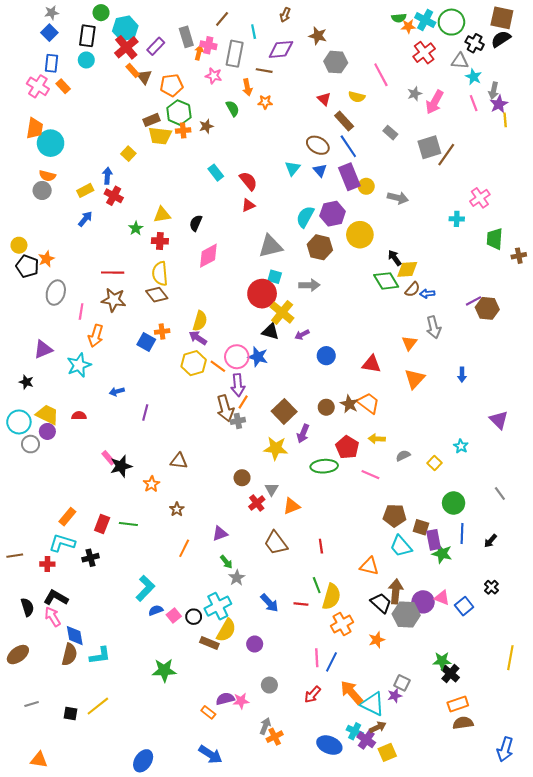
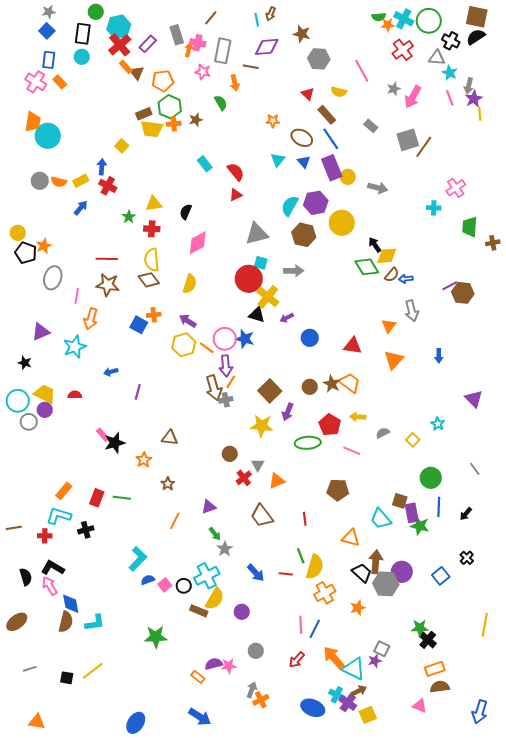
cyan line: (254, 32) -> (257, 20), moved
orange star: (265, 102) -> (273, 121), moved
orange semicircle: (47, 176) -> (59, 182), moved
yellow semicircle: (200, 321) -> (190, 284), moved
brown pentagon: (395, 516) -> (338, 490), moved
pink triangle: (442, 598) -> (420, 706), moved

